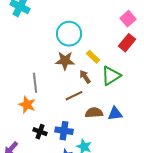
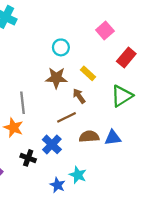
pink square: (128, 19) -> (105, 30), moved
cyan circle: (69, 34) -> (61, 47), size x0.6
green triangle: (111, 76) -> (122, 96), moved
blue cross: (64, 131) -> (52, 144), moved, turned 36

